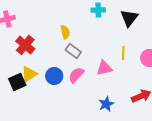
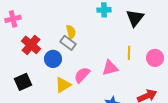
gray rectangle: (73, 51) -> (68, 43), moved
yellow triangle: (29, 74) -> (63, 85), moved
blue circle: (54, 76) -> (53, 59), moved

